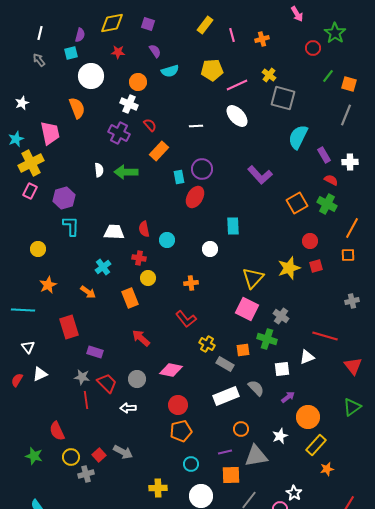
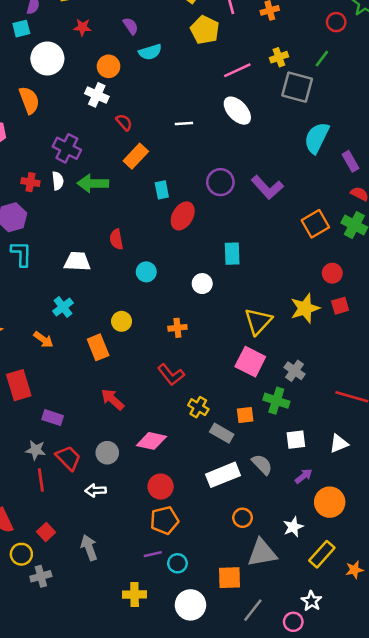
yellow pentagon: (212, 70) -> (205, 30), moved, turned 30
yellow cross: (269, 75) -> (279, 57), turned 32
green line: (328, 76) -> (322, 59), moved
purple cross: (119, 133) -> (67, 148), moved
purple circle: (202, 169) -> (220, 182), moved
red semicircle: (144, 229) -> (116, 239), moved
red cross: (139, 258) -> (30, 182), moved
white triangle: (307, 357) -> (339, 444), moved
yellow rectangle: (316, 445) -> (322, 554), moved
gray arrow: (123, 452) -> (89, 548), turned -138
purple line: (225, 452) -> (153, 554), moved
red square: (99, 455) -> (46, 532), moved

